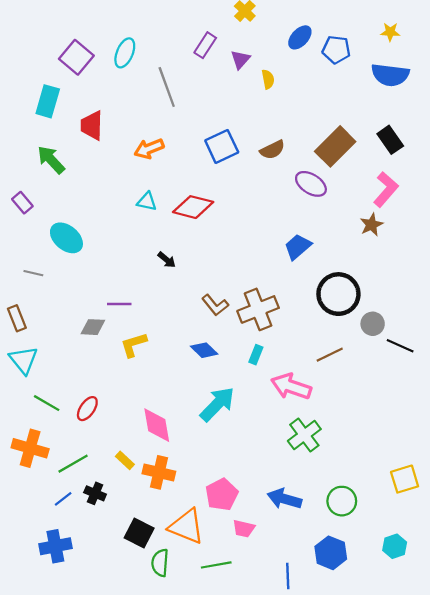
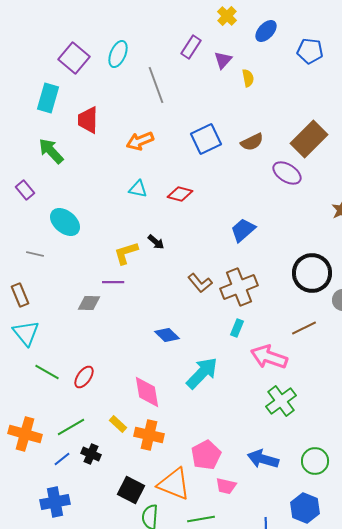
blue ellipse: (300, 37) -> (266, 31), moved
red diamond: (193, 207) -> (180, 194), size x0.7
blue trapezoid: (298, 247) -> (243, 230), moved
yellow L-shape: (134, 345) -> (126, 253), moved
blue diamond: (204, 350) -> (167, 335), moved
orange cross: (30, 448) -> (25, 434), moved

